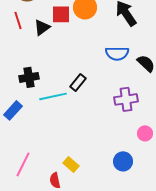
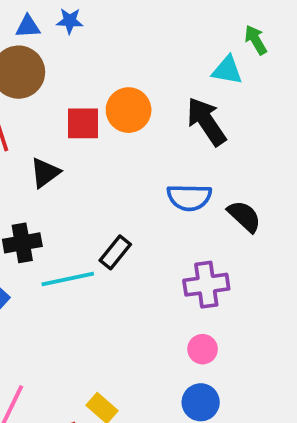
black triangle: (42, 27) -> (45, 173), moved
pink circle: (145, 133) -> (203, 349), moved

